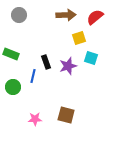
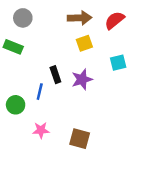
yellow square: (79, 38) -> (84, 43), moved
green rectangle: (11, 54) -> (13, 47), moved
cyan square: (91, 58) -> (118, 63), moved, turned -32
pink star: (35, 119) -> (41, 130), moved

